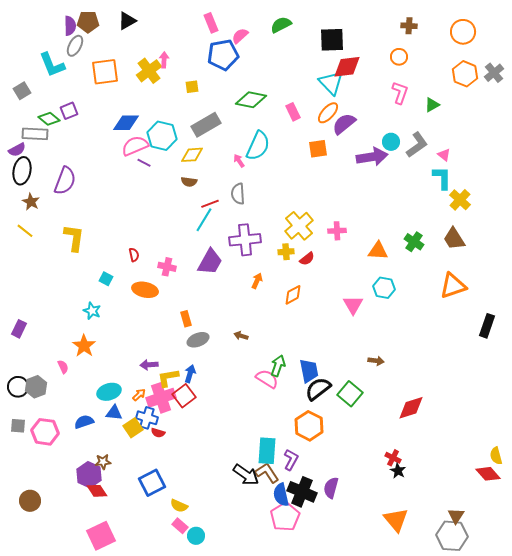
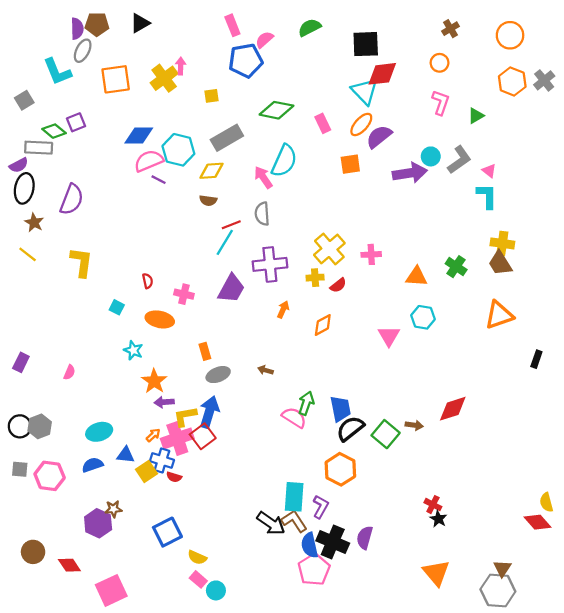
brown cross: (409, 26) -> (451, 29), turned -35
pink arrow: (239, 161) -> (263, 177), size x1.5
yellow cross: (460, 200) -> (502, 243), moved, turned -35
cyan star: (92, 311) -> (133, 350), moved
black rectangle: (487, 326) -> (536, 359), size x0.7
orange star: (84, 346) -> (154, 381), moved
brown arrow: (376, 361) -> (414, 425), moved
pink semicircle: (63, 367) -> (69, 372), moved, turned 48
blue arrow: (190, 374) -> (209, 412), size x1.6
cyan ellipse: (109, 392) -> (99, 432), moved
red diamond: (411, 408) -> (453, 409), moved
red diamond: (97, 491) -> (69, 565), moved

